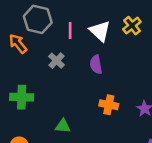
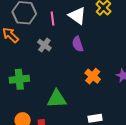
orange cross: (109, 105) -> (93, 76), turned 35
green triangle: (63, 126) -> (57, 99), size x1.5

